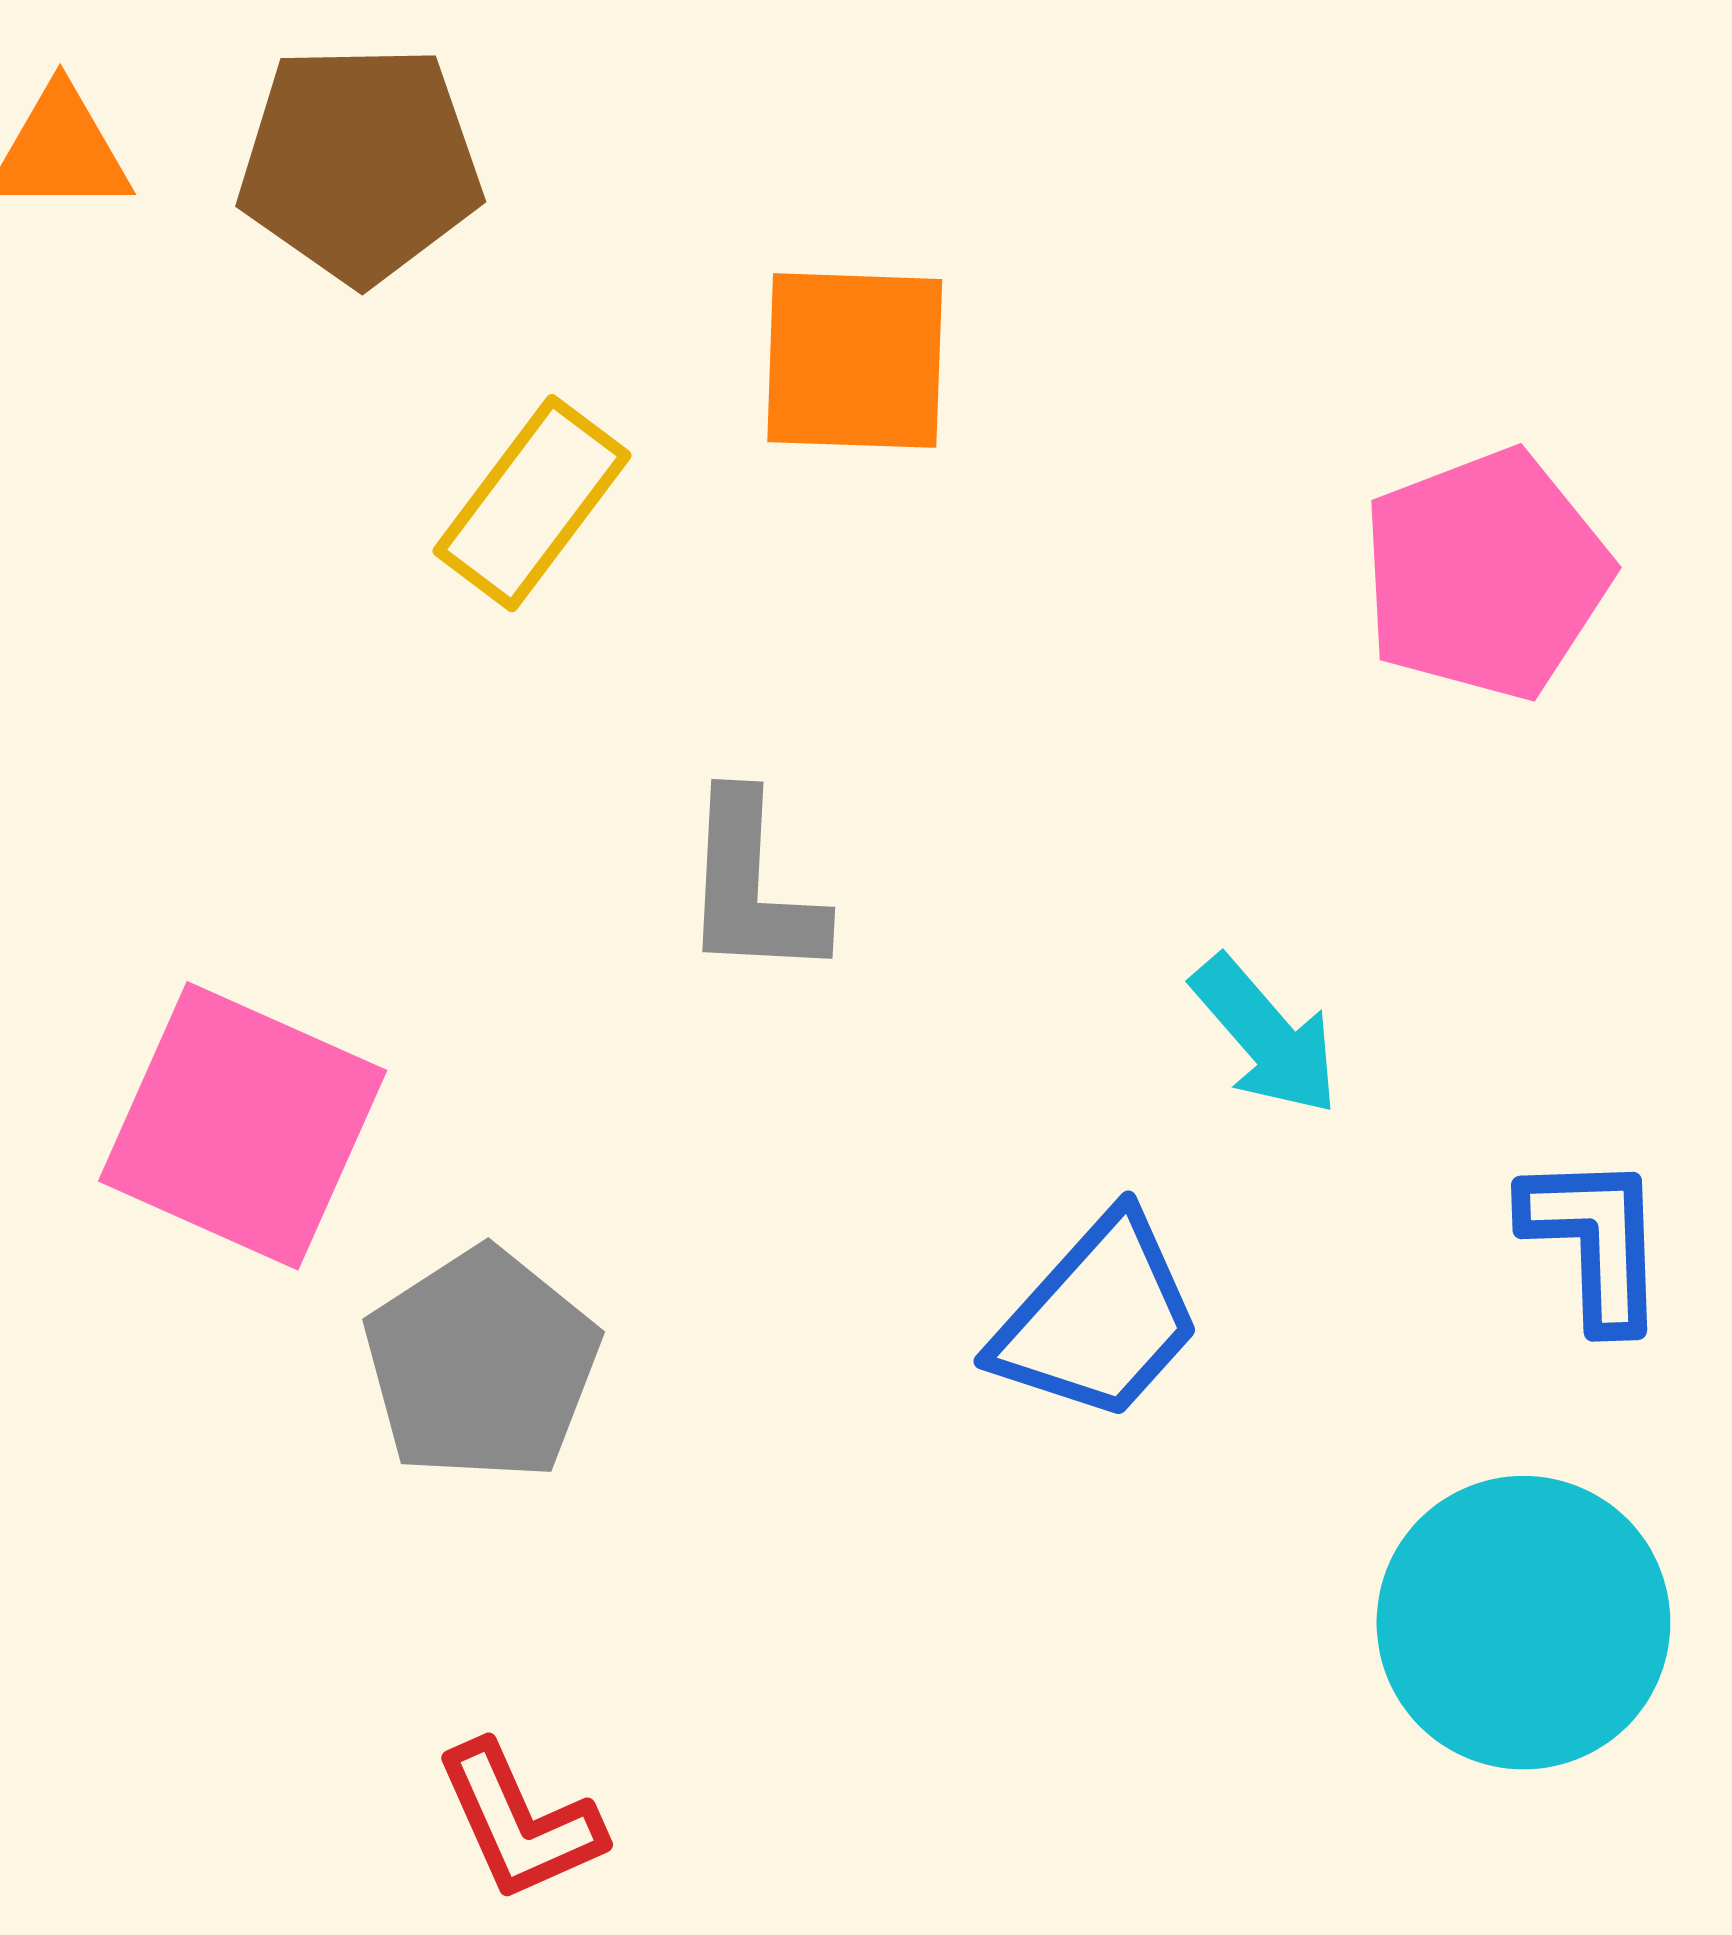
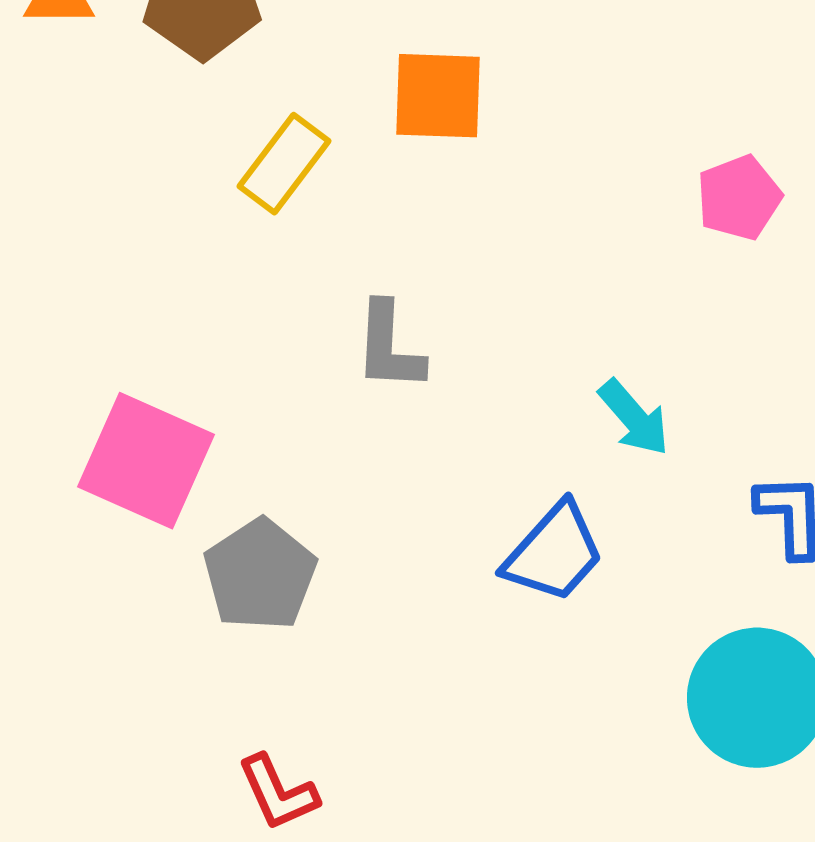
pink pentagon: (1486, 574) -> (739, 198), size x0.7

